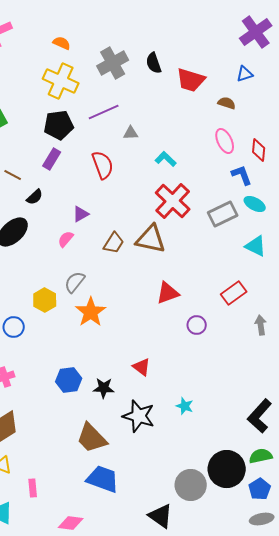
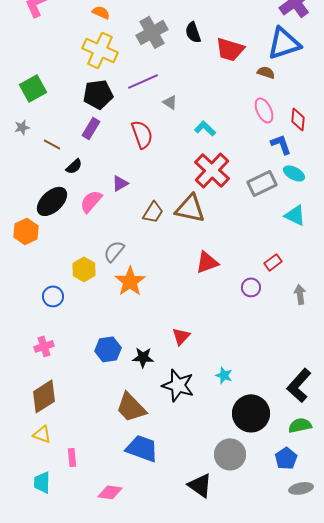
blue triangle: (245, 74) -> (284, 43), size x2.0
gray triangle: (131, 133) -> (170, 102), turned 35
pink semicircle: (66, 239) -> (91, 201), moved, size x1.4
red rectangle: (234, 293) -> (273, 262), size x0.7
purple circle: (197, 325) -> (251, 287), moved
red triangle: (142, 367) -> (181, 336), turned 36
black circle: (227, 469) -> (251, 413), moved
blue pentagon: (260, 489) -> (286, 458), moved

